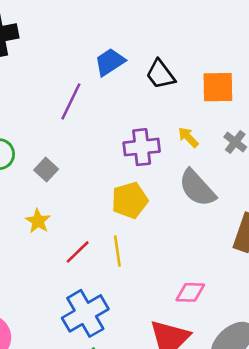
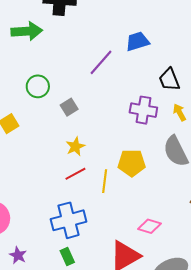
black trapezoid: (160, 74) -> (169, 80), moved
yellow pentagon: (130, 200) -> (132, 163), moved
yellow star: (38, 221) -> (75, 147), moved

